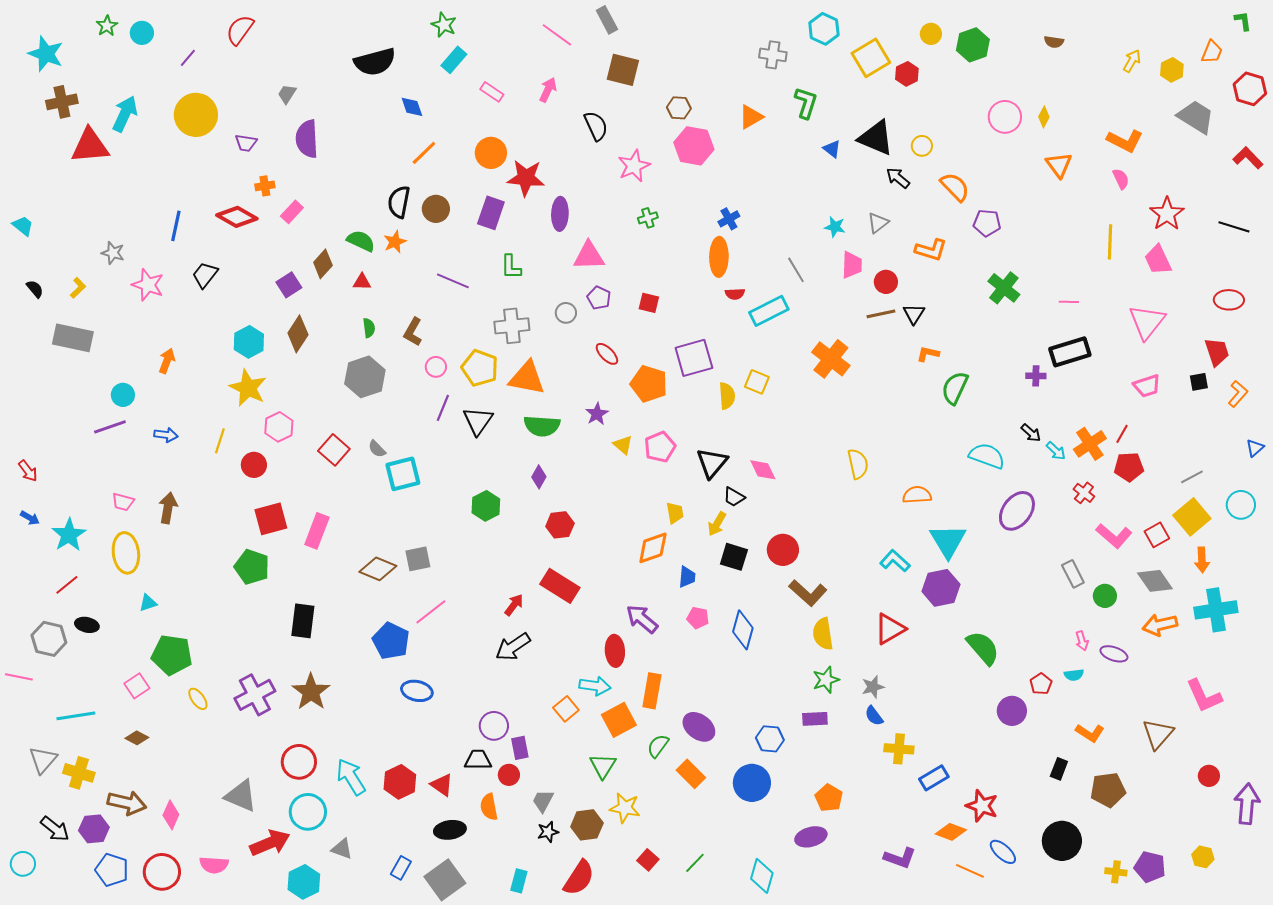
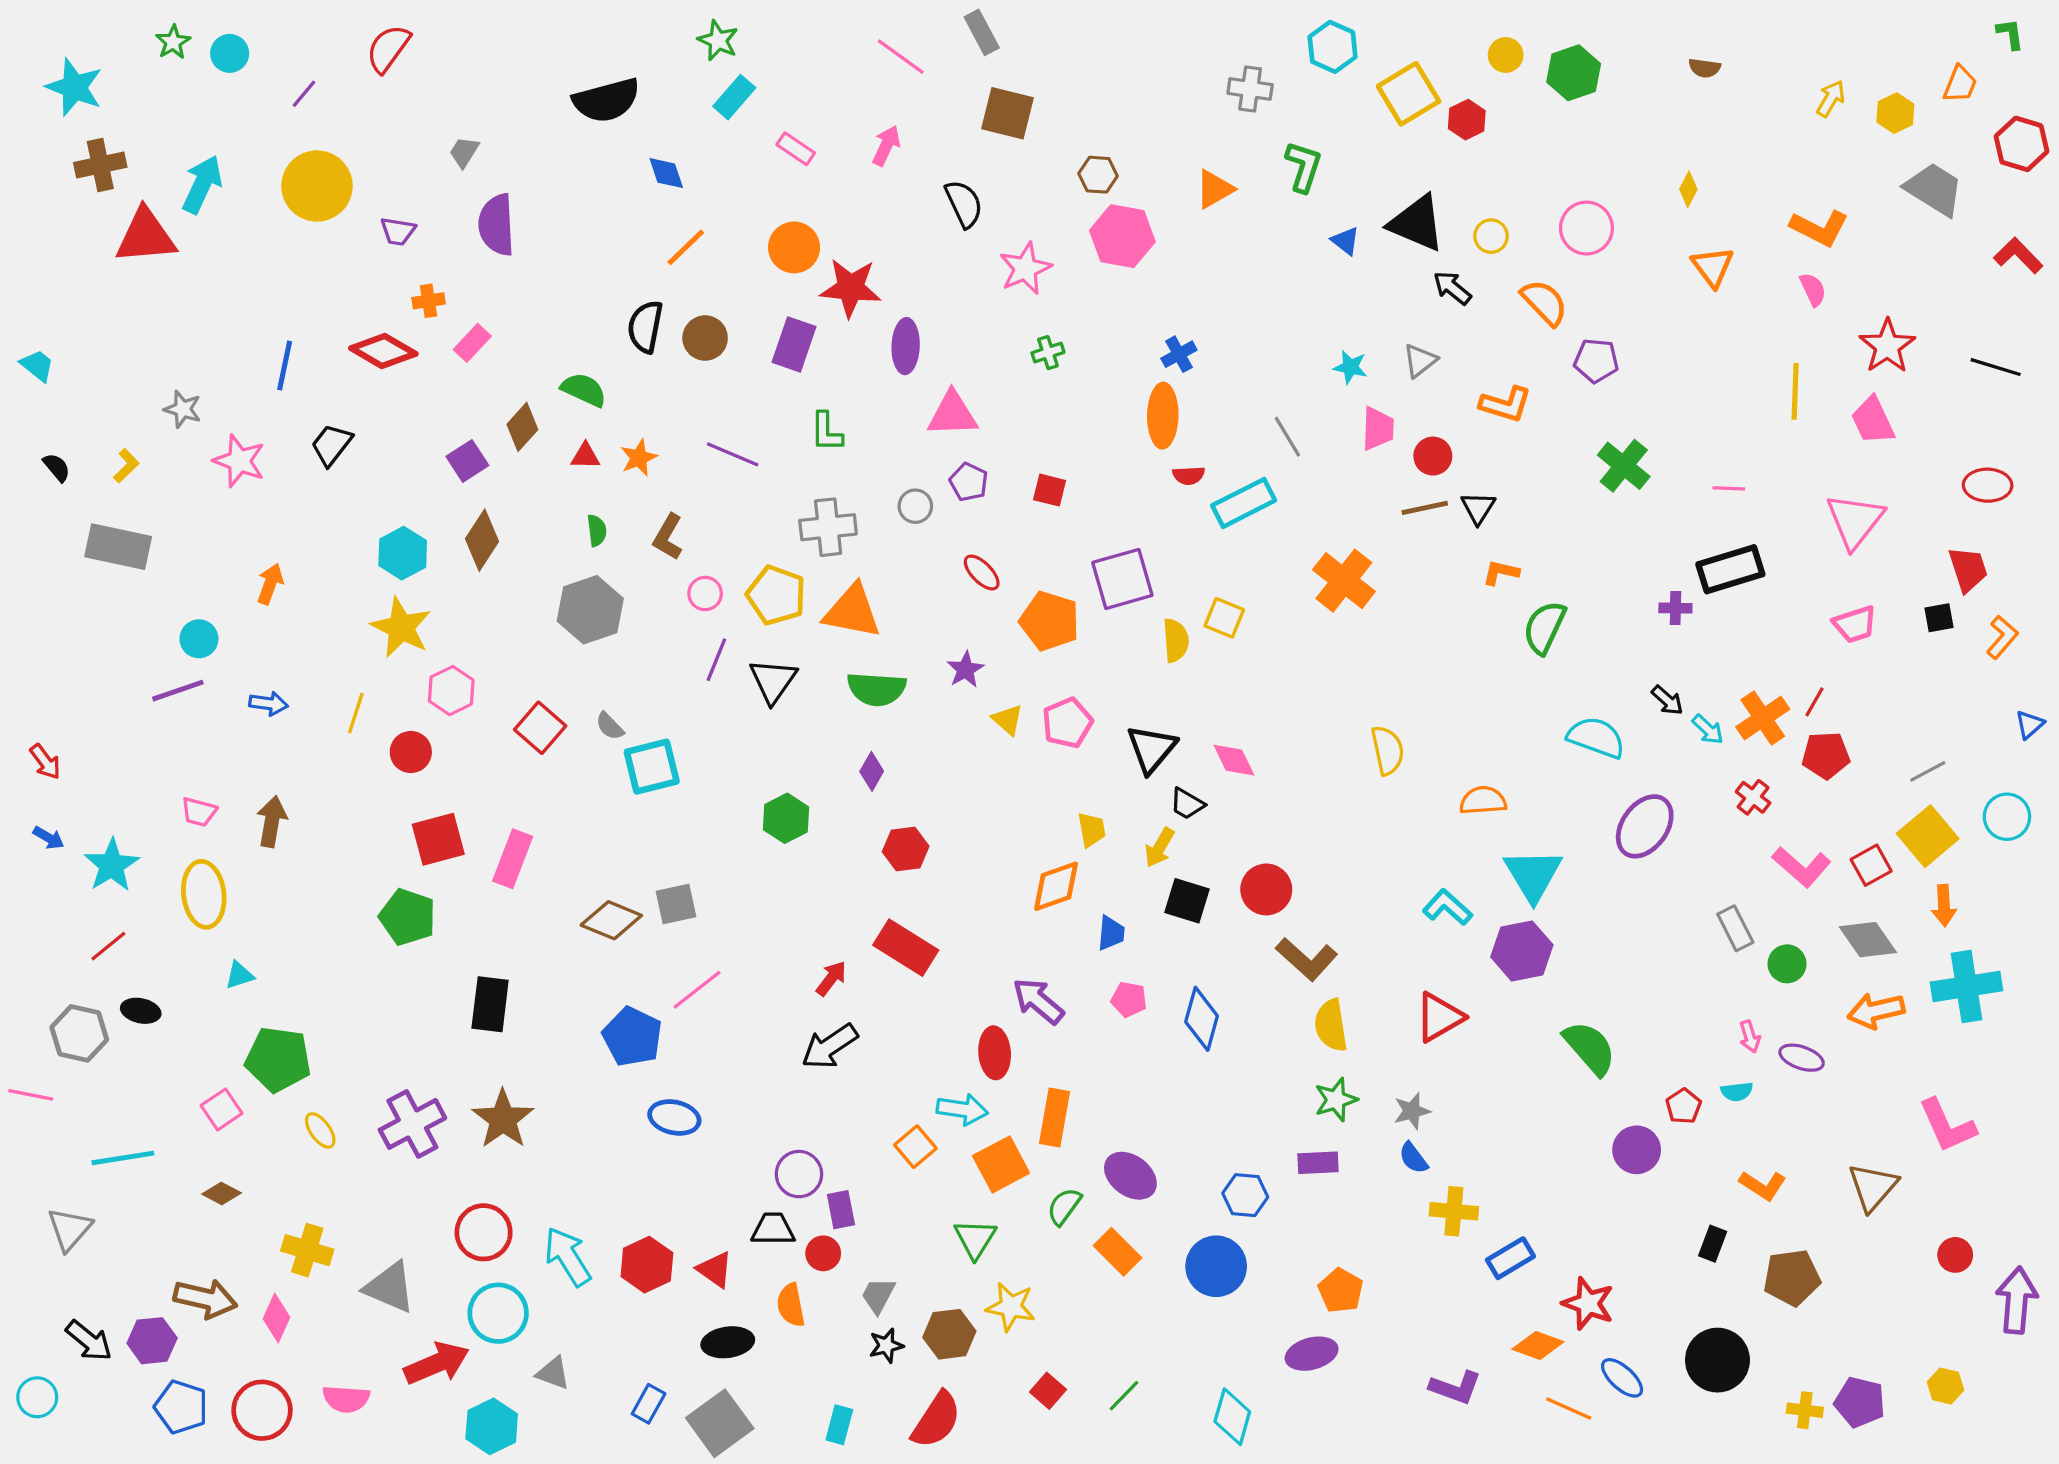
pink circle: (1005, 117) -> (1586, 228), moved
orange star: (395, 242) -> (639, 458), moved
yellow cross: (79, 773) -> (307, 1250), moved

